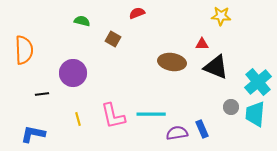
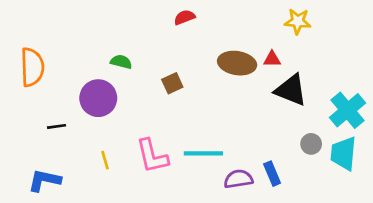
green semicircle: (82, 21) -> (121, 62), moved
brown square: (113, 39) -> (172, 83), moved, turned 35
brown ellipse: (172, 62) -> (237, 63), moved

